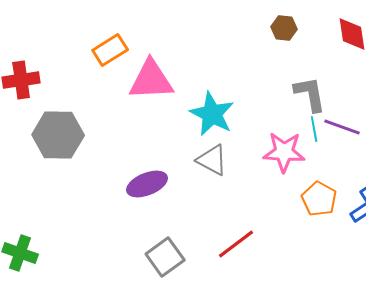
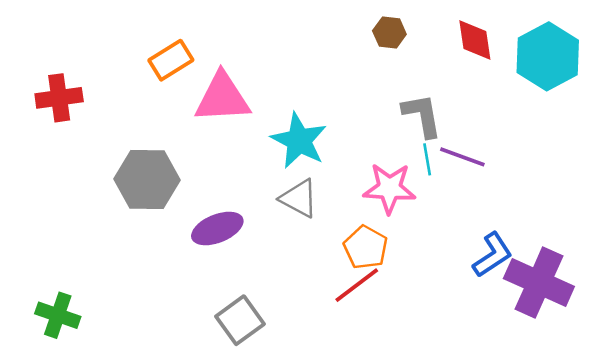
gray hexagon: (58, 135) -> (147, 179), moved
orange pentagon: (319, 199) -> (366, 247), moved
red line: (236, 244) -> (357, 285), moved

